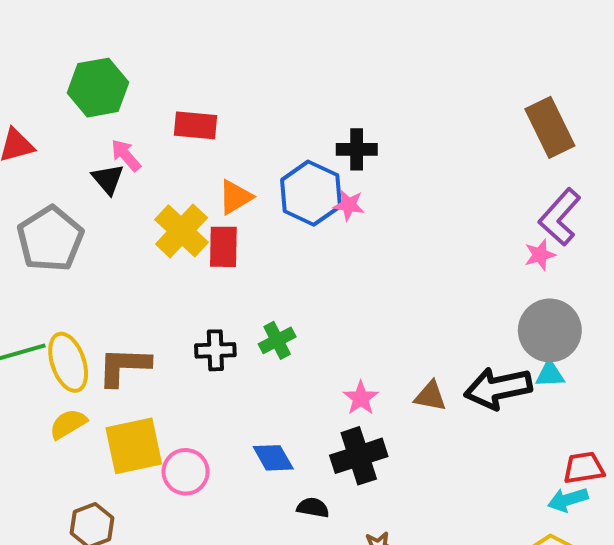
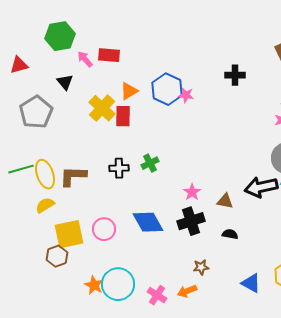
black cross: (357, 149) -> (235, 75), moved
pink arrow: (126, 155) -> (85, 59), moved
brown triangle: (430, 396) -> (225, 201), moved
yellow square: (134, 446) -> (69, 234), moved
blue diamond: (273, 458) -> (148, 222), size x1.5
black semicircle: (313, 508) -> (230, 234), moved

